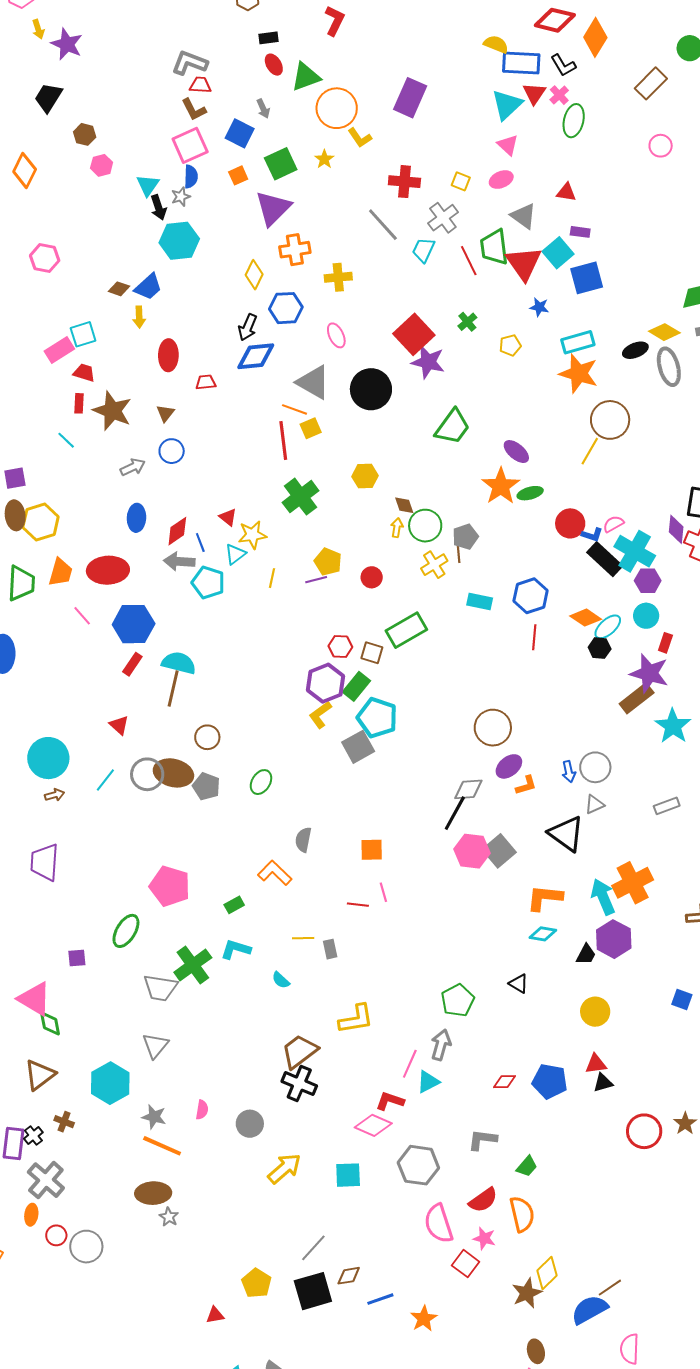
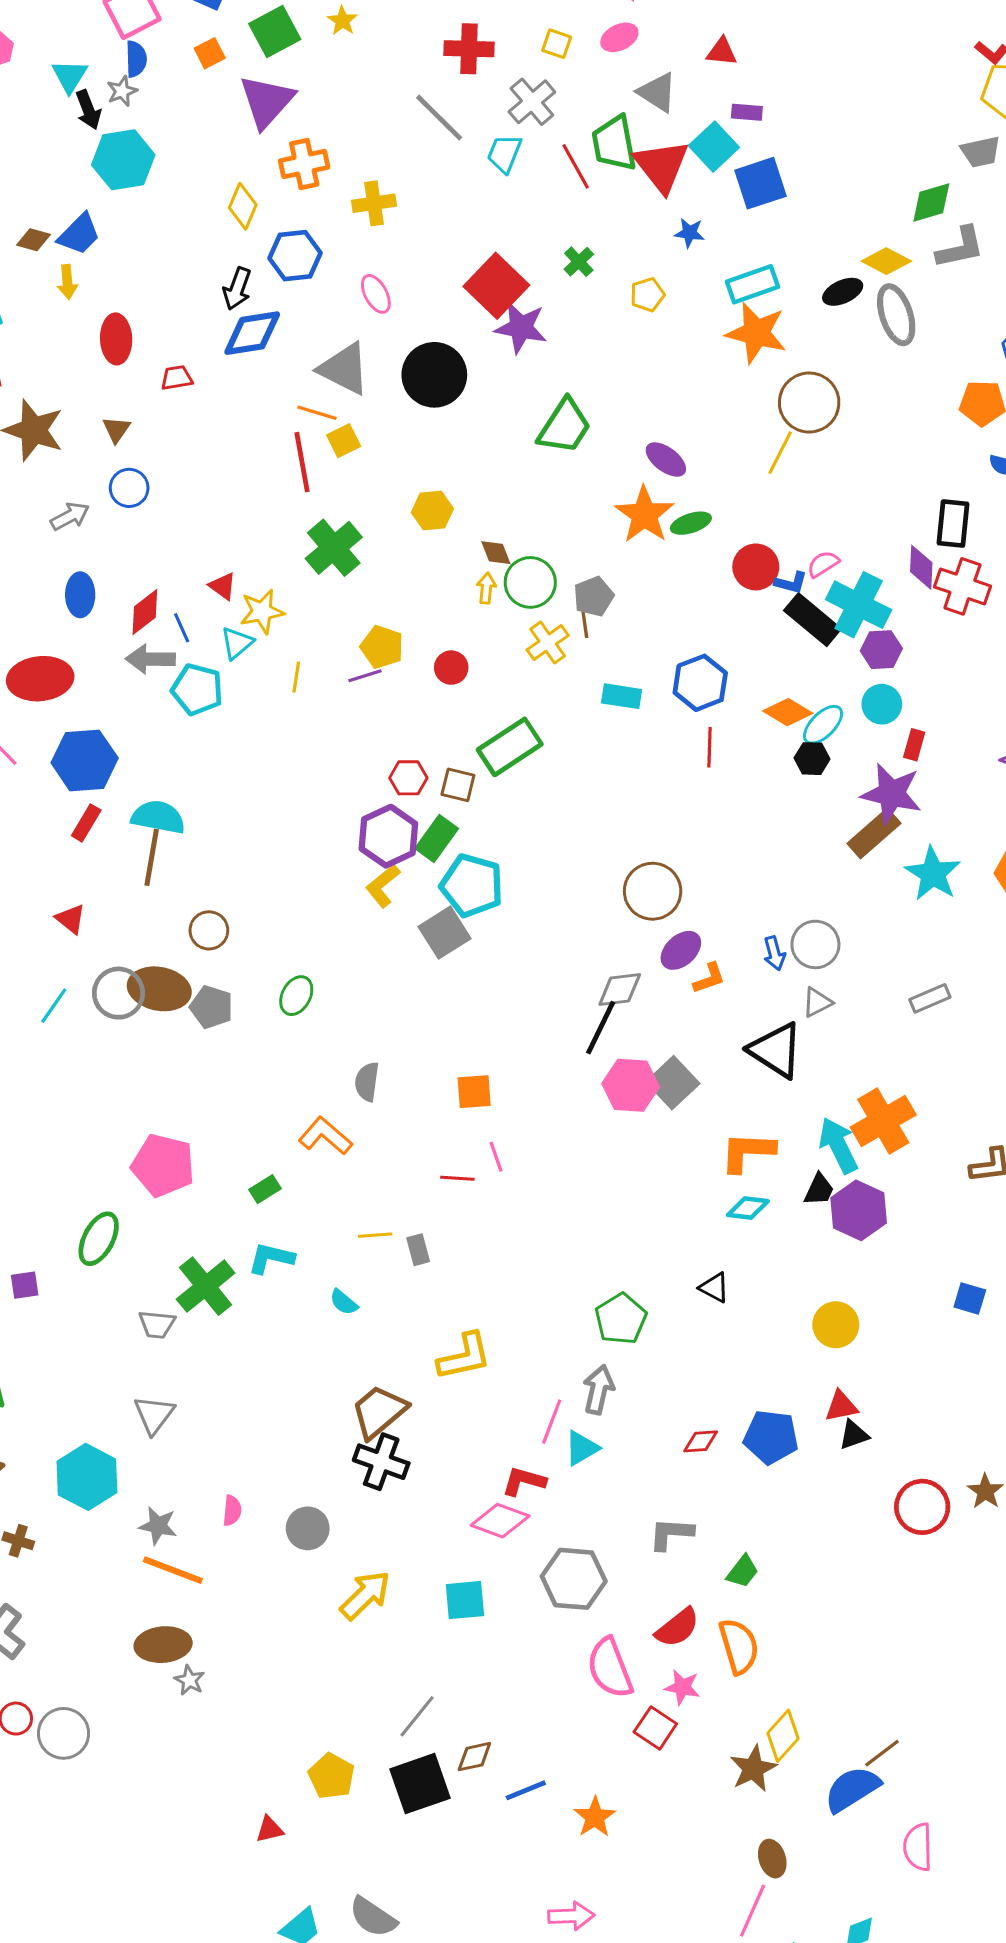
black trapezoid: (586, 954) -> (819, 1190), moved
gray trapezoid: (160, 988) -> (157, 1324), size x0.7

